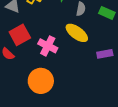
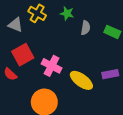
yellow ellipse: (77, 33) -> (81, 80), moved

